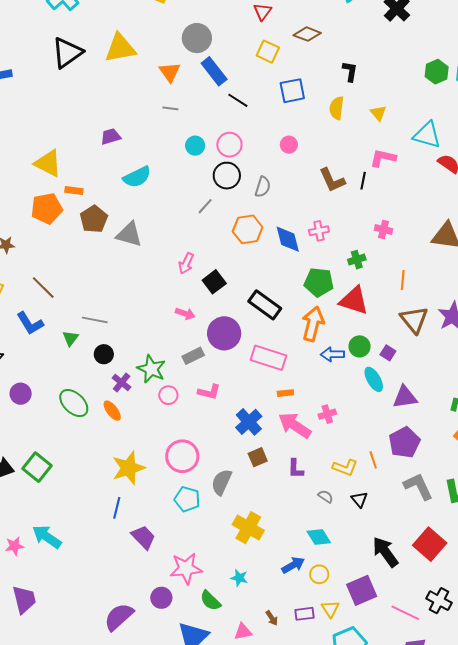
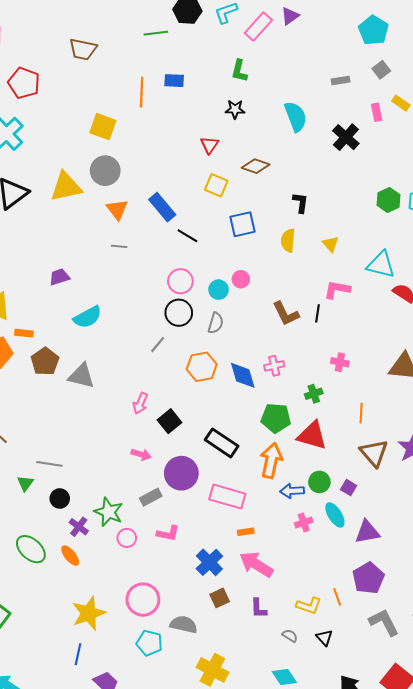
gray circle: (197, 38) -> (105, 171), moved
cyan circle: (195, 146) -> (219, 290), moved
pink cross: (327, 414) -> (304, 522), moved
gray semicircle: (221, 482) -> (184, 624), turned 80

